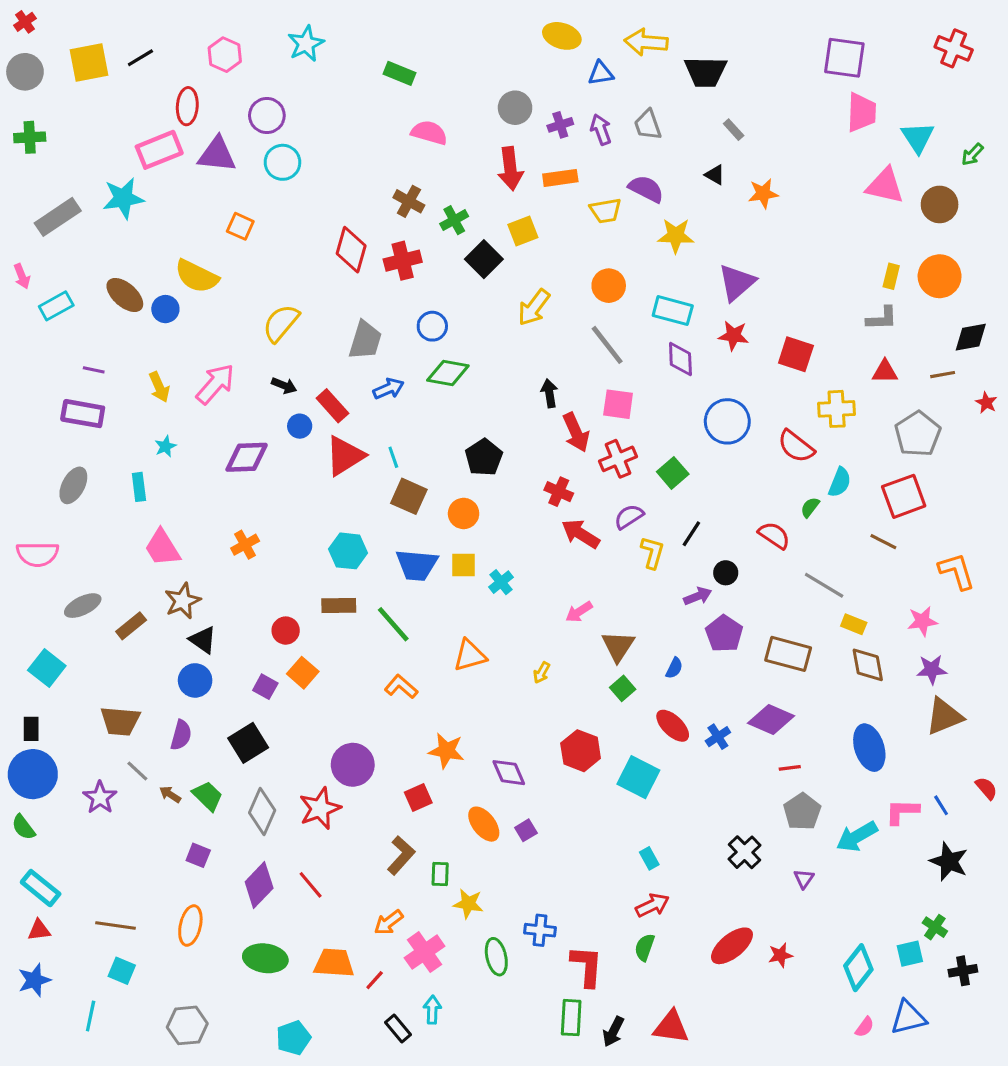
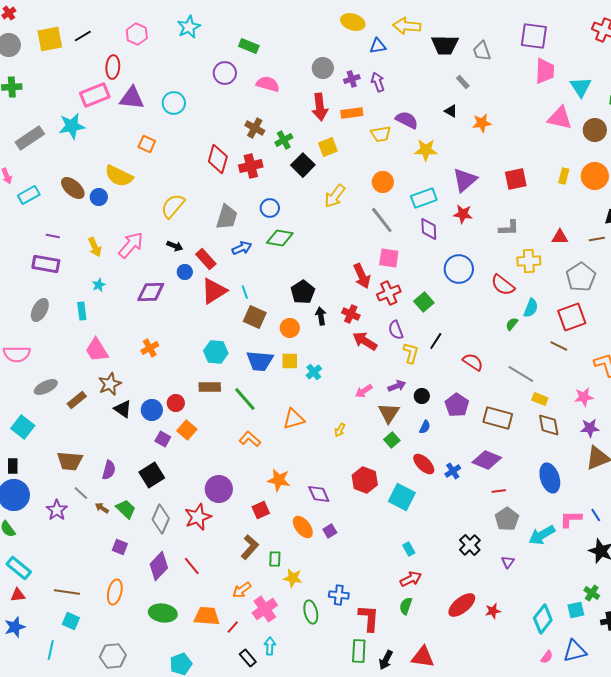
purple circle: (267, 115) -> (225, 73), moved
gray trapezoid: (648, 125) -> (482, 51), moved
cyan rectangle: (673, 311) -> (424, 198), turned -35
gray L-shape: (882, 318) -> (509, 228), moved
red square: (796, 354) -> (516, 179), moved, turned -30
black arrow: (549, 393) -> (321, 316), moved
purple semicircle: (629, 517) -> (396, 330), turned -78
red semicircle: (774, 535) -> (473, 362), moved
black circle: (726, 573) -> (422, 396), moved
purple arrow: (698, 596) -> (397, 386), moved
blue circle: (195, 680) -> (152, 410), moved

